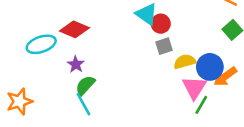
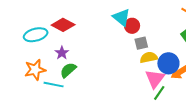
gray square: (164, 46) -> (141, 43), moved
orange star: (19, 101) -> (35, 70), moved
cyan line: (83, 104) -> (54, 85), moved, turned -54

